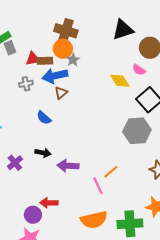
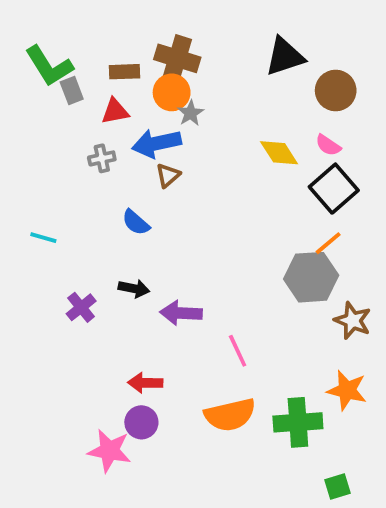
brown rectangle: (45, 61) -> (124, 72), moved
pink semicircle: (139, 70) -> (328, 145), moved
gray hexagon: (137, 131) -> (311, 277), moved
orange line: (111, 172) -> (328, 243), moved
purple circle: (33, 215) -> (141, 422), moved

